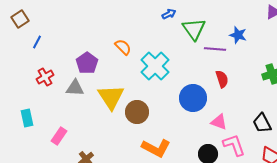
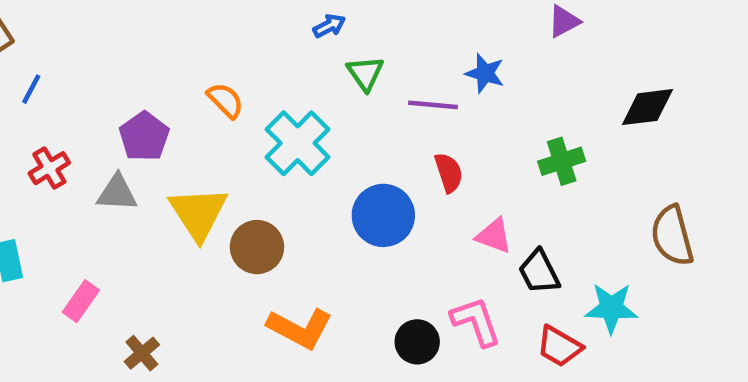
green triangle: (194, 29) -> (365, 73), moved, size x0.7
pink triangle: (219, 122) -> (494, 236), moved

